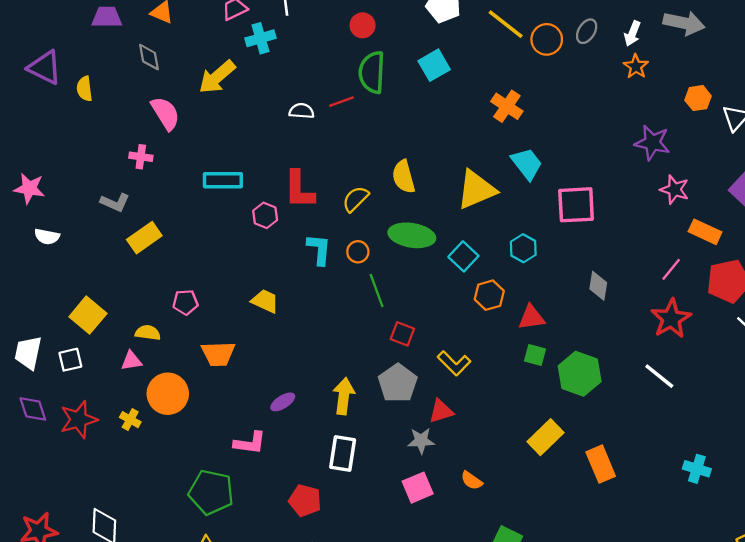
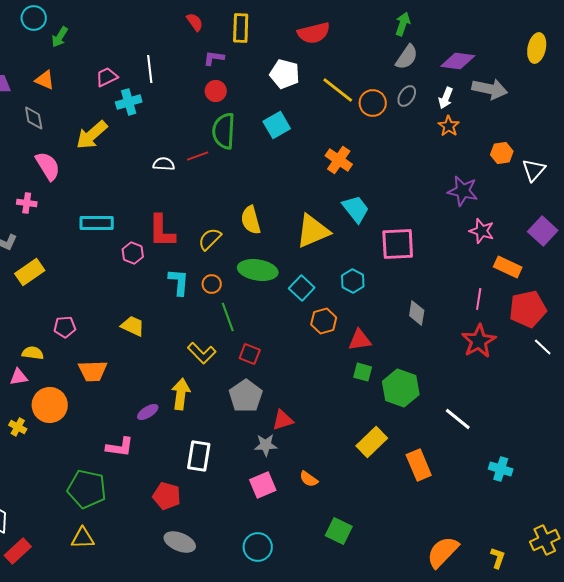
pink line: (671, 269) -> (479, 299), turned -30
yellow L-shape: (454, 363) -> (202, 353), moved
white line: (659, 376) -> (458, 419), moved
yellow arrow: (344, 396) -> (181, 394), moved

